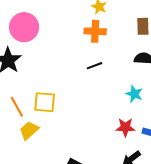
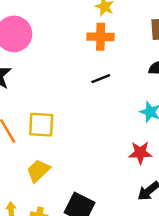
yellow trapezoid: (29, 130) -> (38, 171), moved

